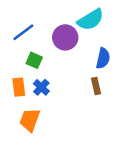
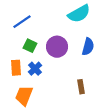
purple circle: (65, 37) -> (57, 47), moved
brown rectangle: (96, 86) -> (81, 87), moved

